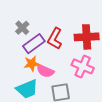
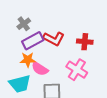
red cross: (87, 37) -> (85, 42), size x0.7
red L-shape: (55, 39) -> (54, 39), turned -100

